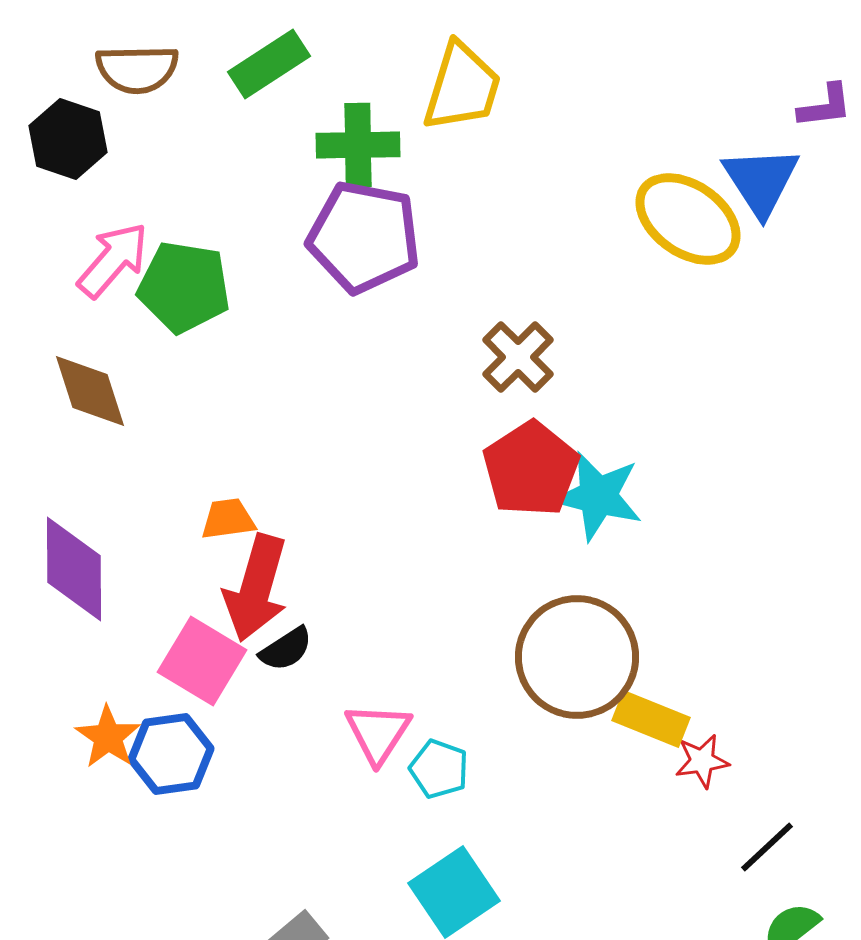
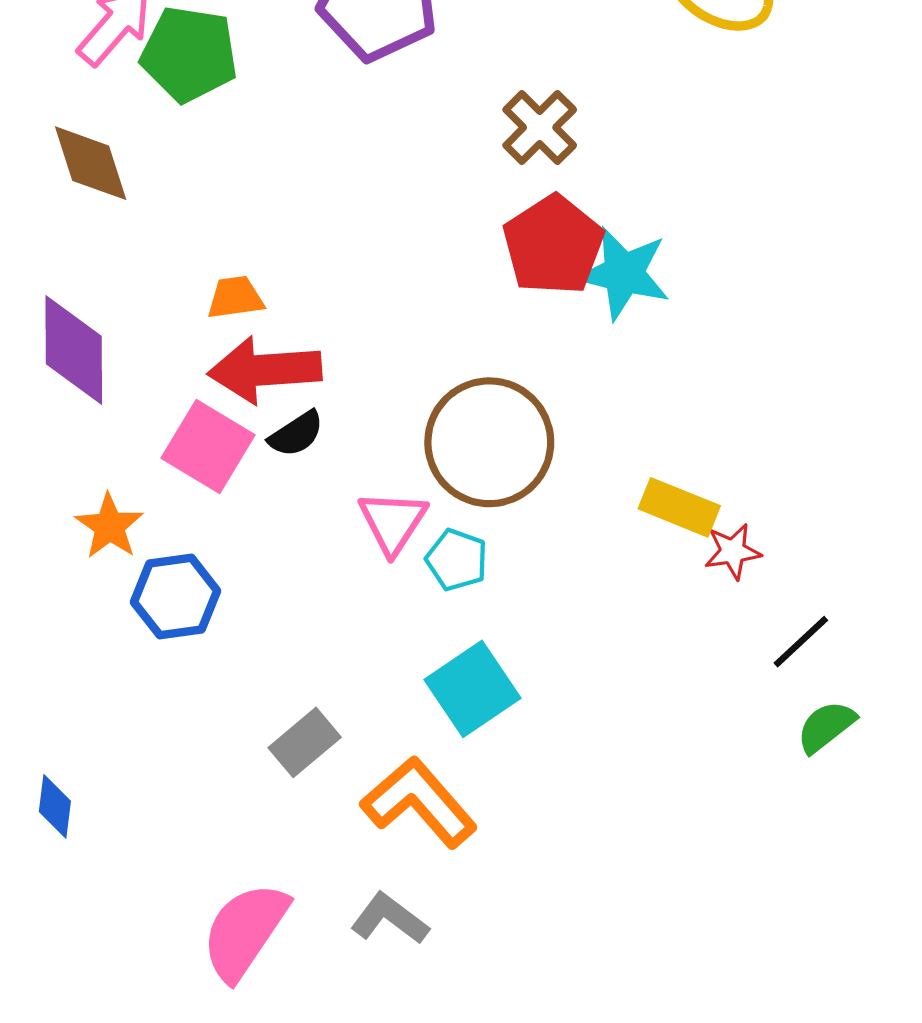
red arrow: (256, 588) -> (265, 370), turned 70
brown circle: (577, 657) -> (489, 442), moved
blue hexagon: (171, 754) -> (176, 597), moved

